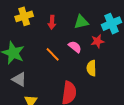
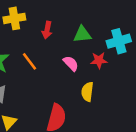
orange line: (53, 54) -> (29, 61), moved

